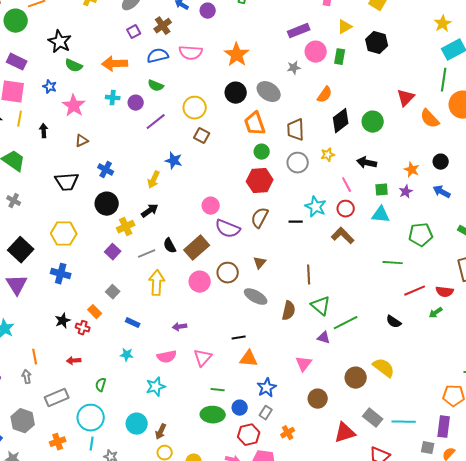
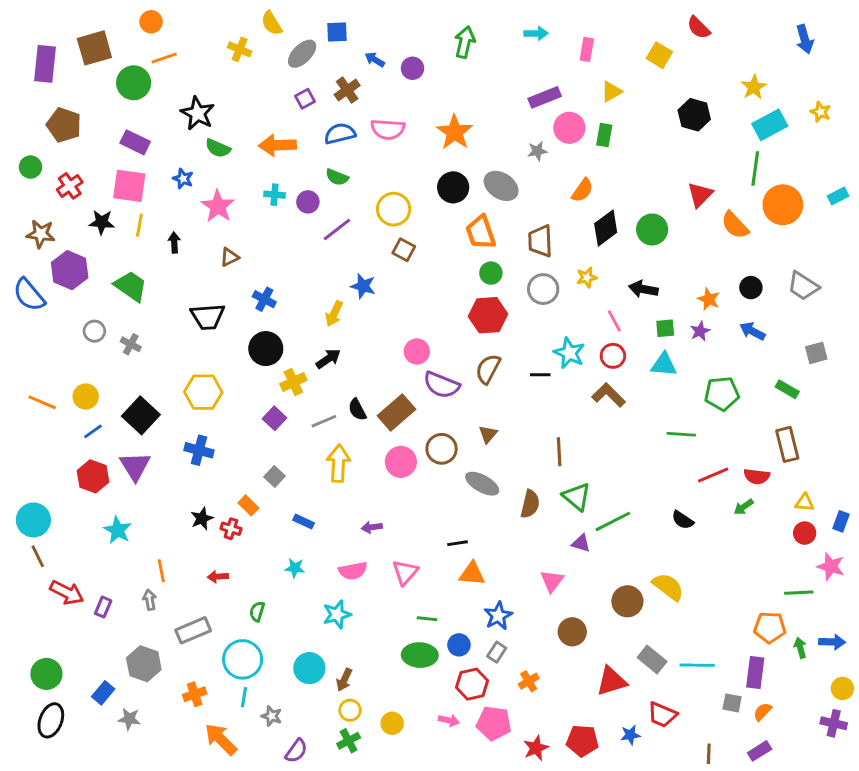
black hexagon: (377, 43) -> (694, 115), moved

